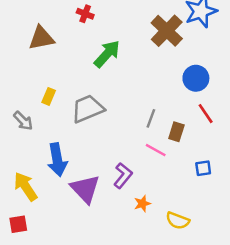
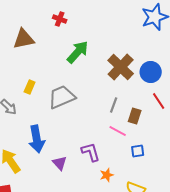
brown cross: (167, 31) -> (121, 67), moved
blue square: (203, 168) -> (138, 151), moved
purple L-shape: (123, 176) -> (91, 152), turned -55
purple triangle: (85, 189) -> (60, 163), size x0.6

